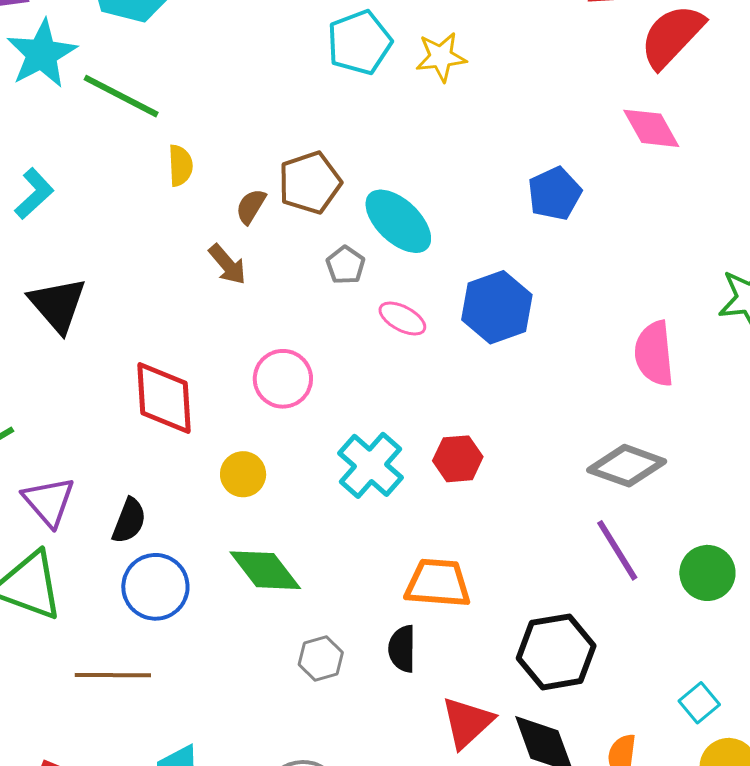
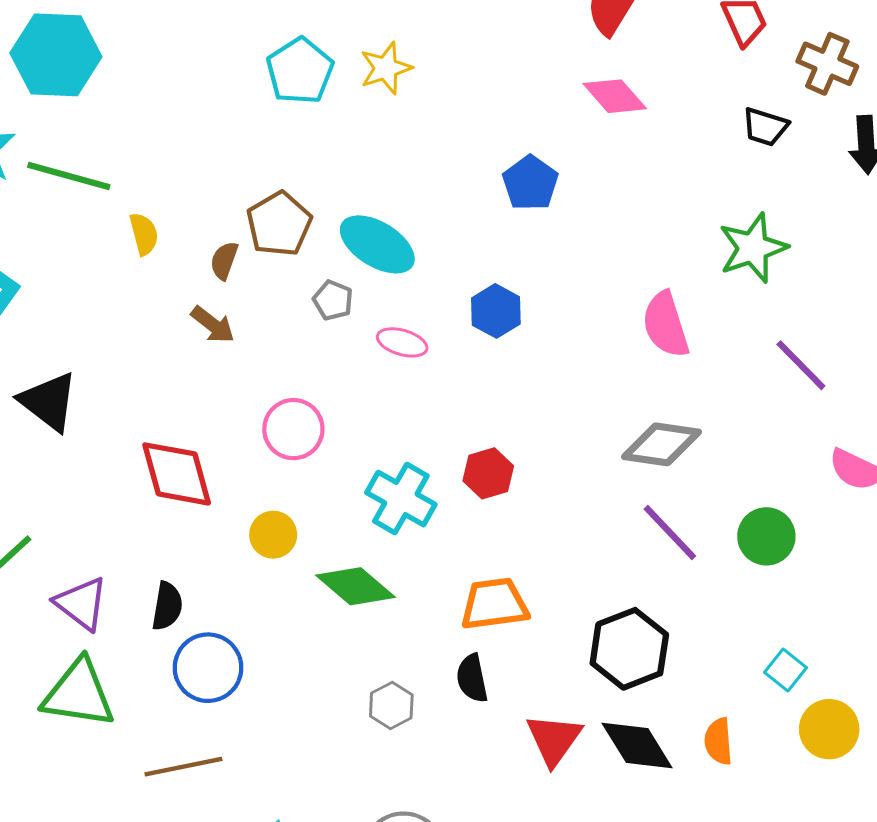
blue hexagon: (497, 307) -> (496, 311), size x0.7
green diamond: (265, 570) -> (356, 586), moved

